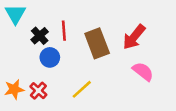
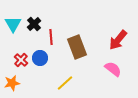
black cross: (40, 36) -> (34, 24), moved
red arrow: (134, 37) -> (118, 40), moved
red cross: (38, 91) -> (21, 60), moved

